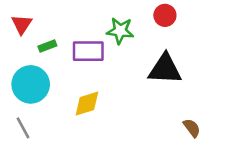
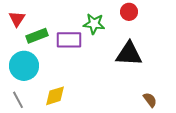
green rectangle: (47, 46) -> (37, 36), size x1.5
yellow diamond: (87, 104) -> (55, 96), moved

